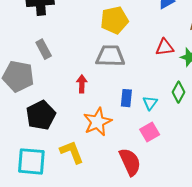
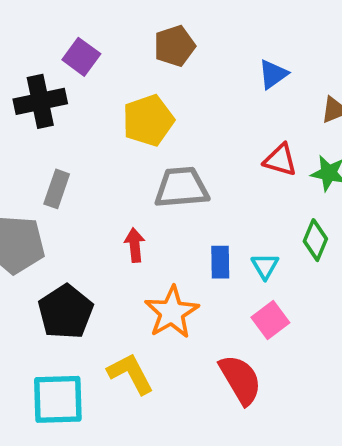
yellow pentagon: (114, 20) -> (148, 120), moved
red triangle: (165, 47) -> (280, 160), turned 30
gray rectangle: (44, 49) -> (57, 189), turned 54

